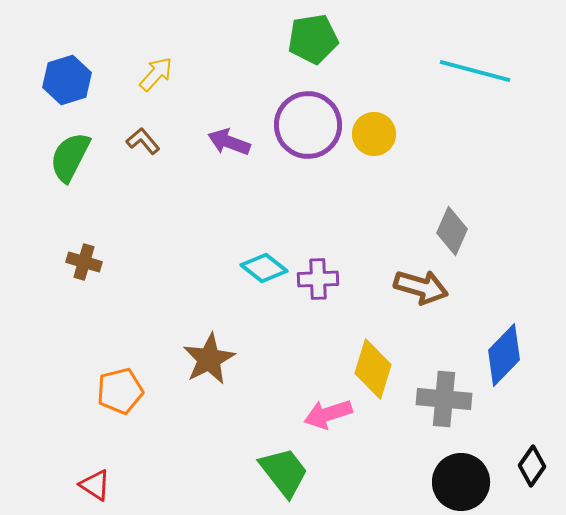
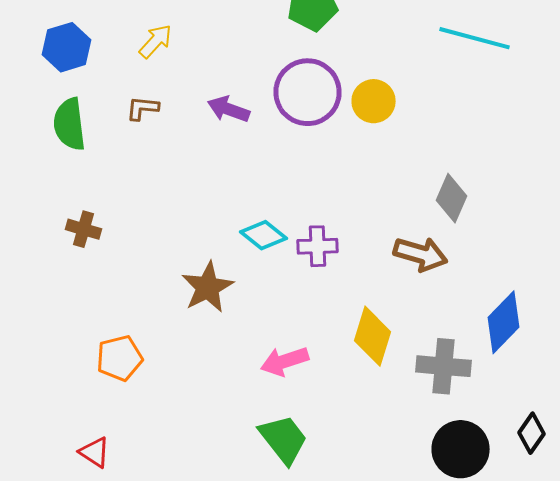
brown L-shape: (143, 141) -> (142, 108), turned -44
green semicircle: (70, 157) -> (70, 124), turned -34
brown star: (209, 359) -> (208, 287), moved
pink arrow: (328, 414) -> (284, 361), moved

